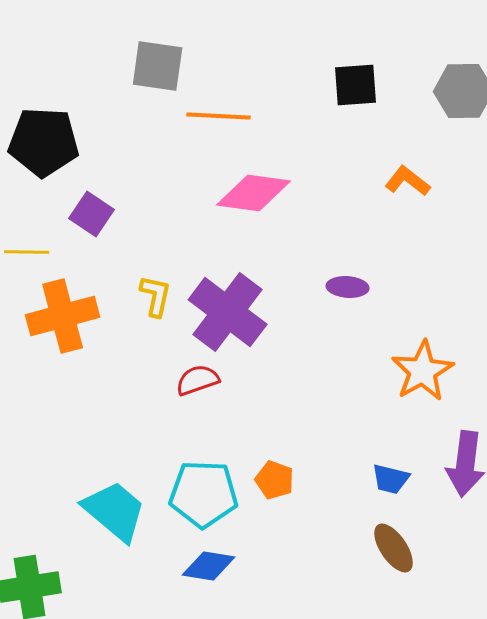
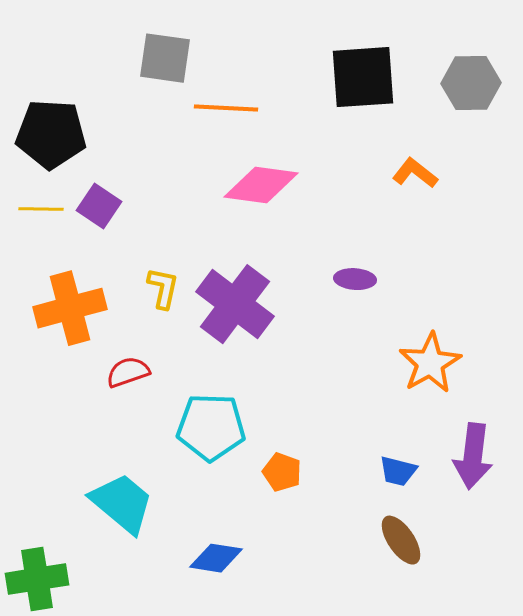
black square: (356, 85) -> (363, 77), size x1.5
yellow line: (27, 252) -> (41, 209), moved
red semicircle: (198, 380) -> (128, 372), moved
cyan pentagon: (204, 494) -> (211, 427), moved

